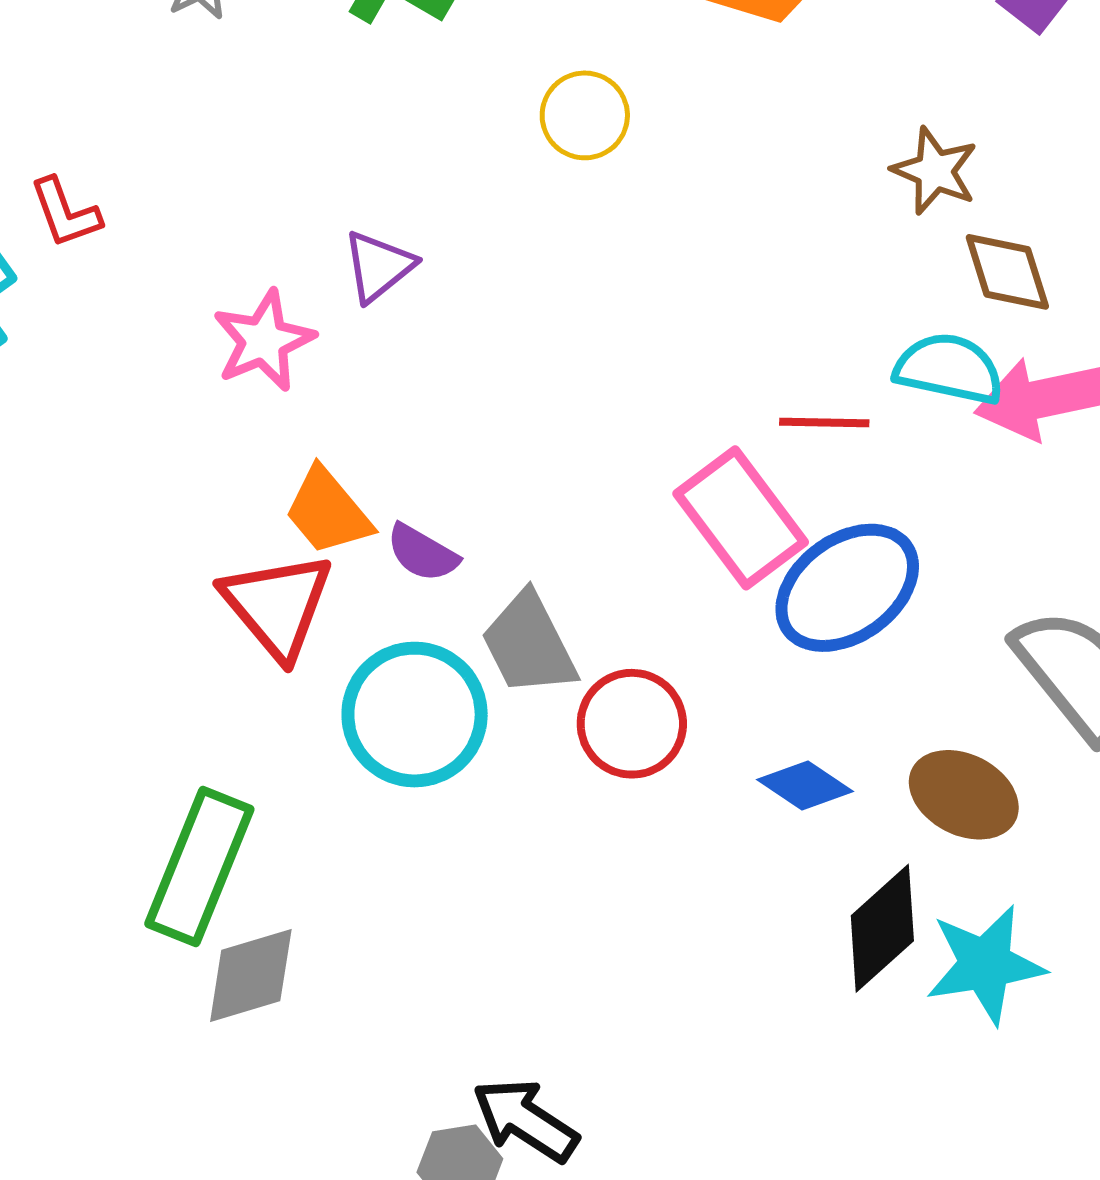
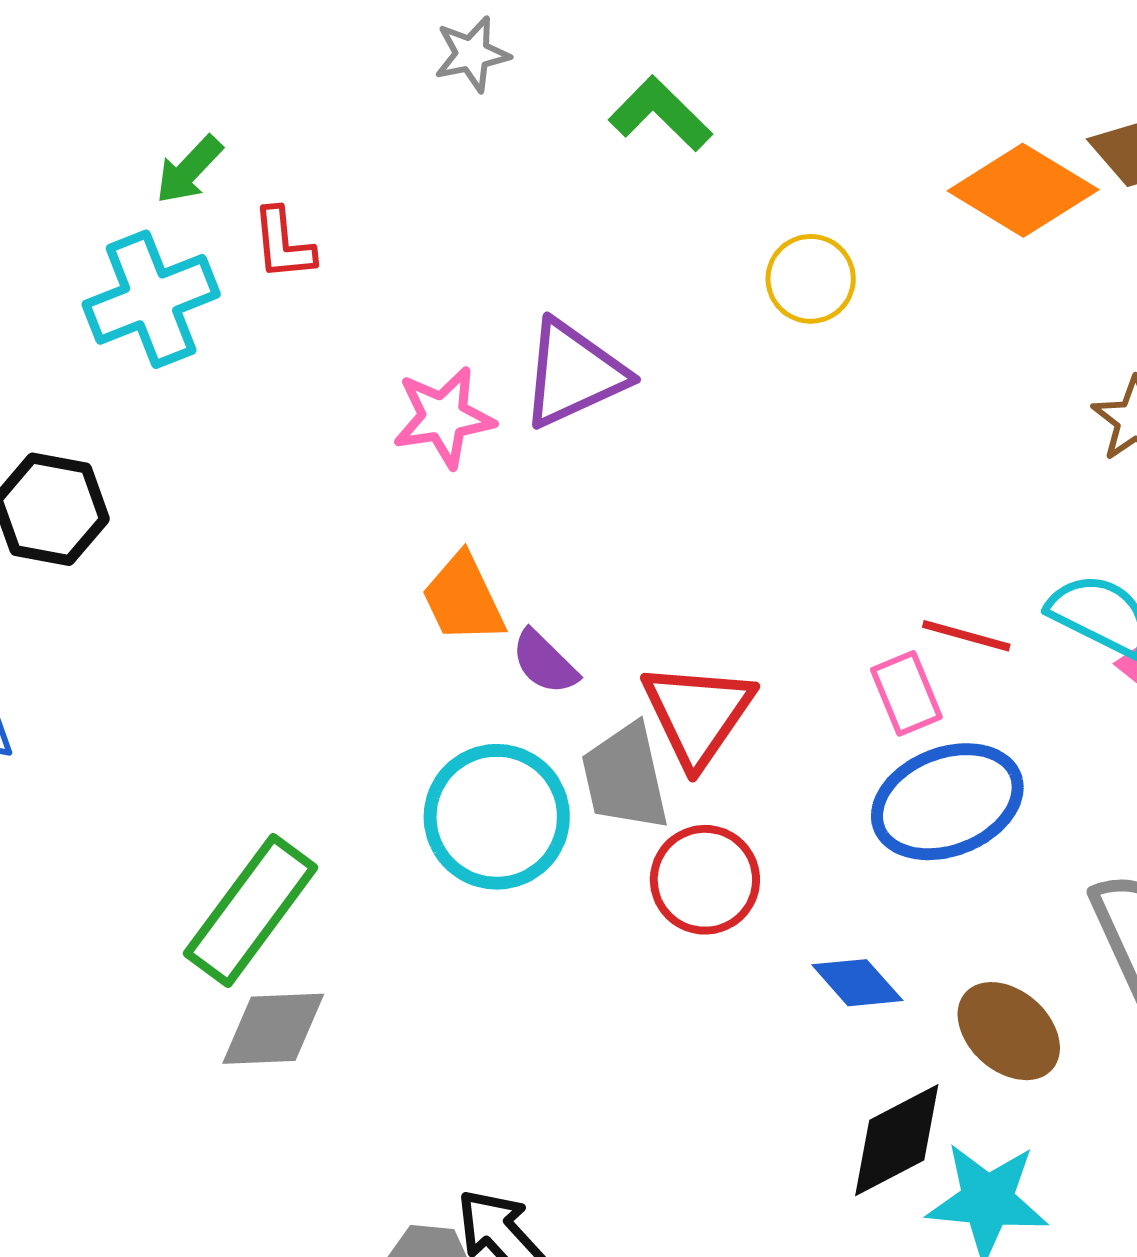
purple triangle: (379, 266) -> (573, 374), size x1.5
pink rectangle: (741, 518) -> (906, 693), moved, size x0.6
red triangle: (277, 605) -> (698, 714), moved

